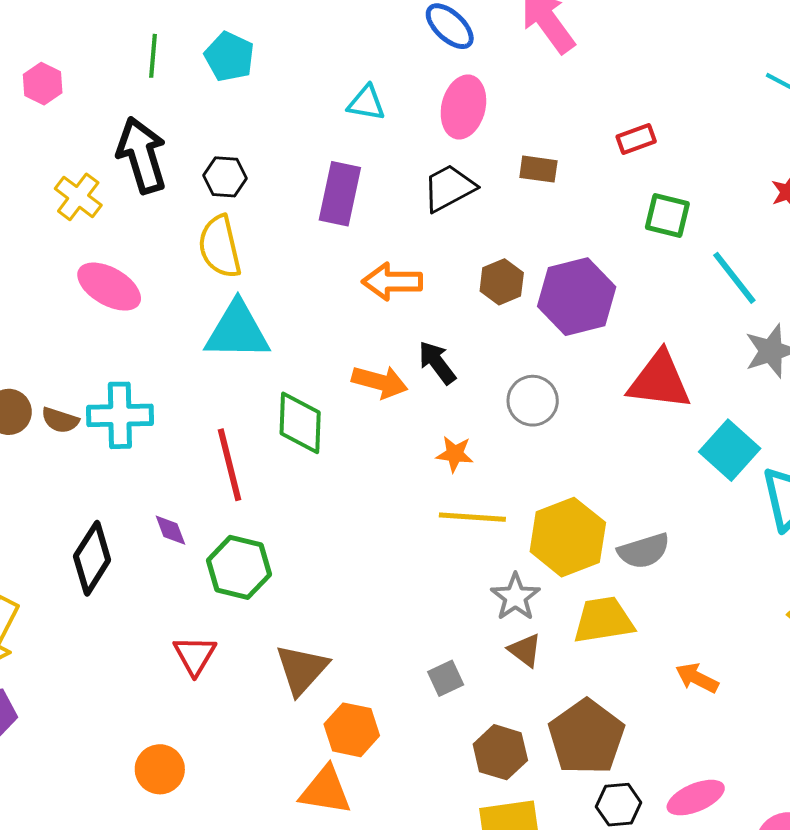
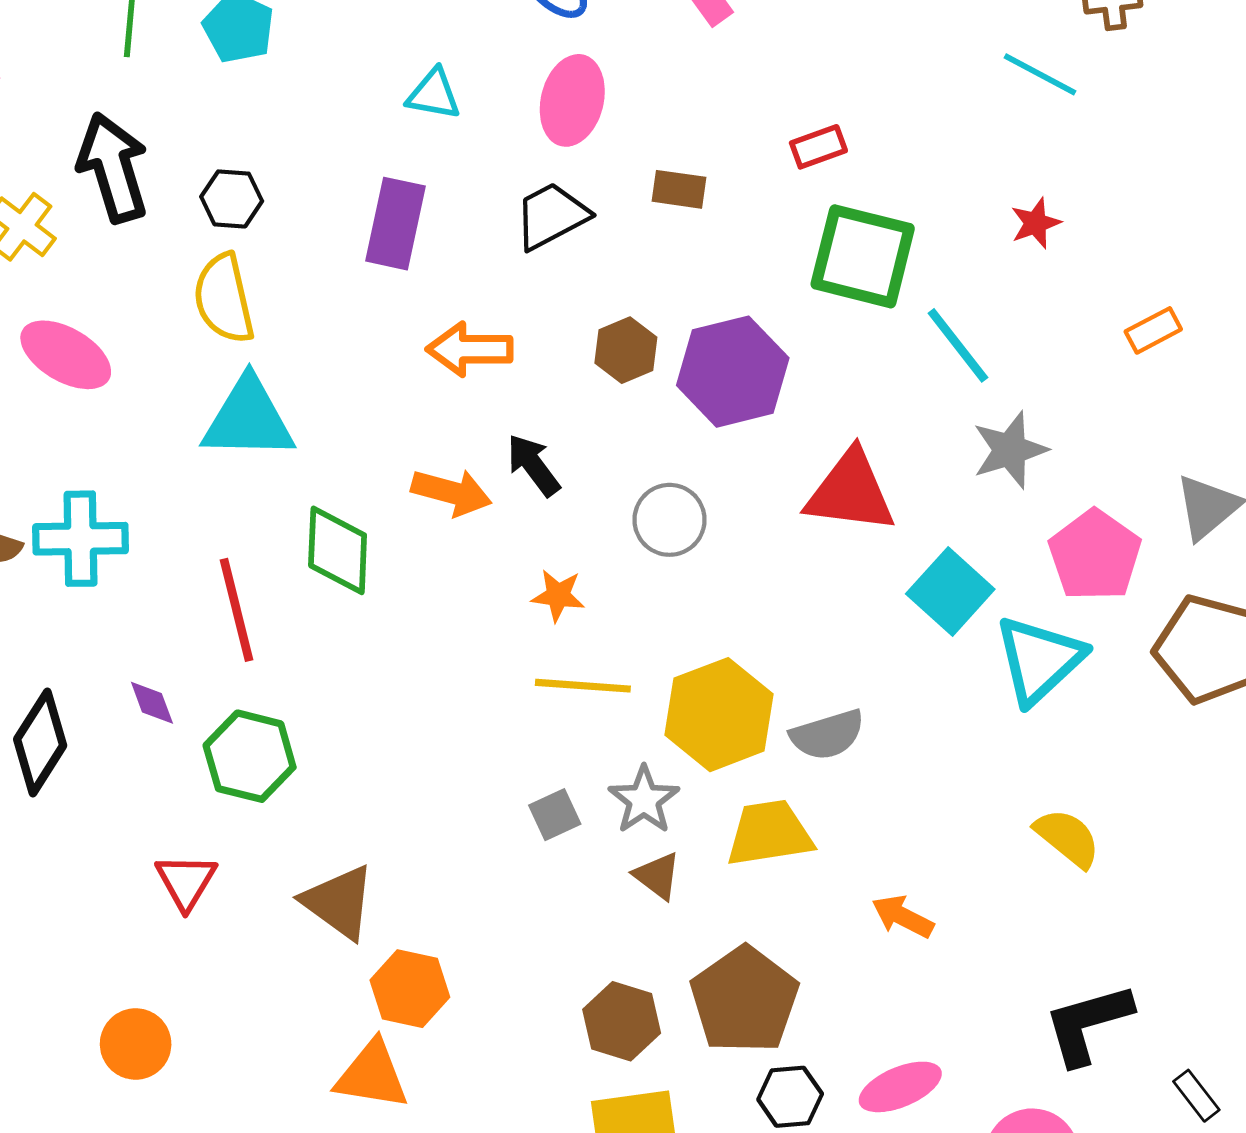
green square: (667, 216) -> (863, 256), size x1.6
brown triangle: (302, 669) -> (339, 902), turned -36
gray square: (446, 678) -> (555, 815), moved

